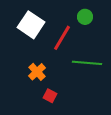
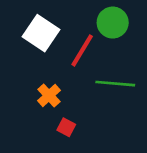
green circle: (85, 17) -> (113, 23), size x1.5

